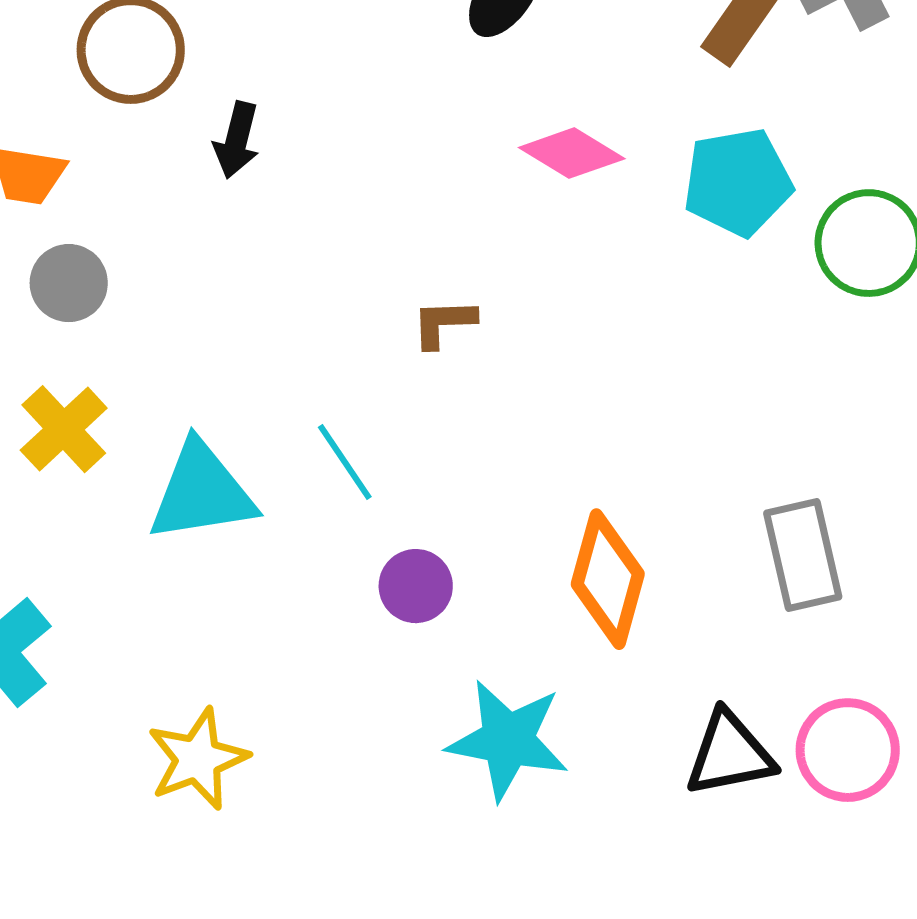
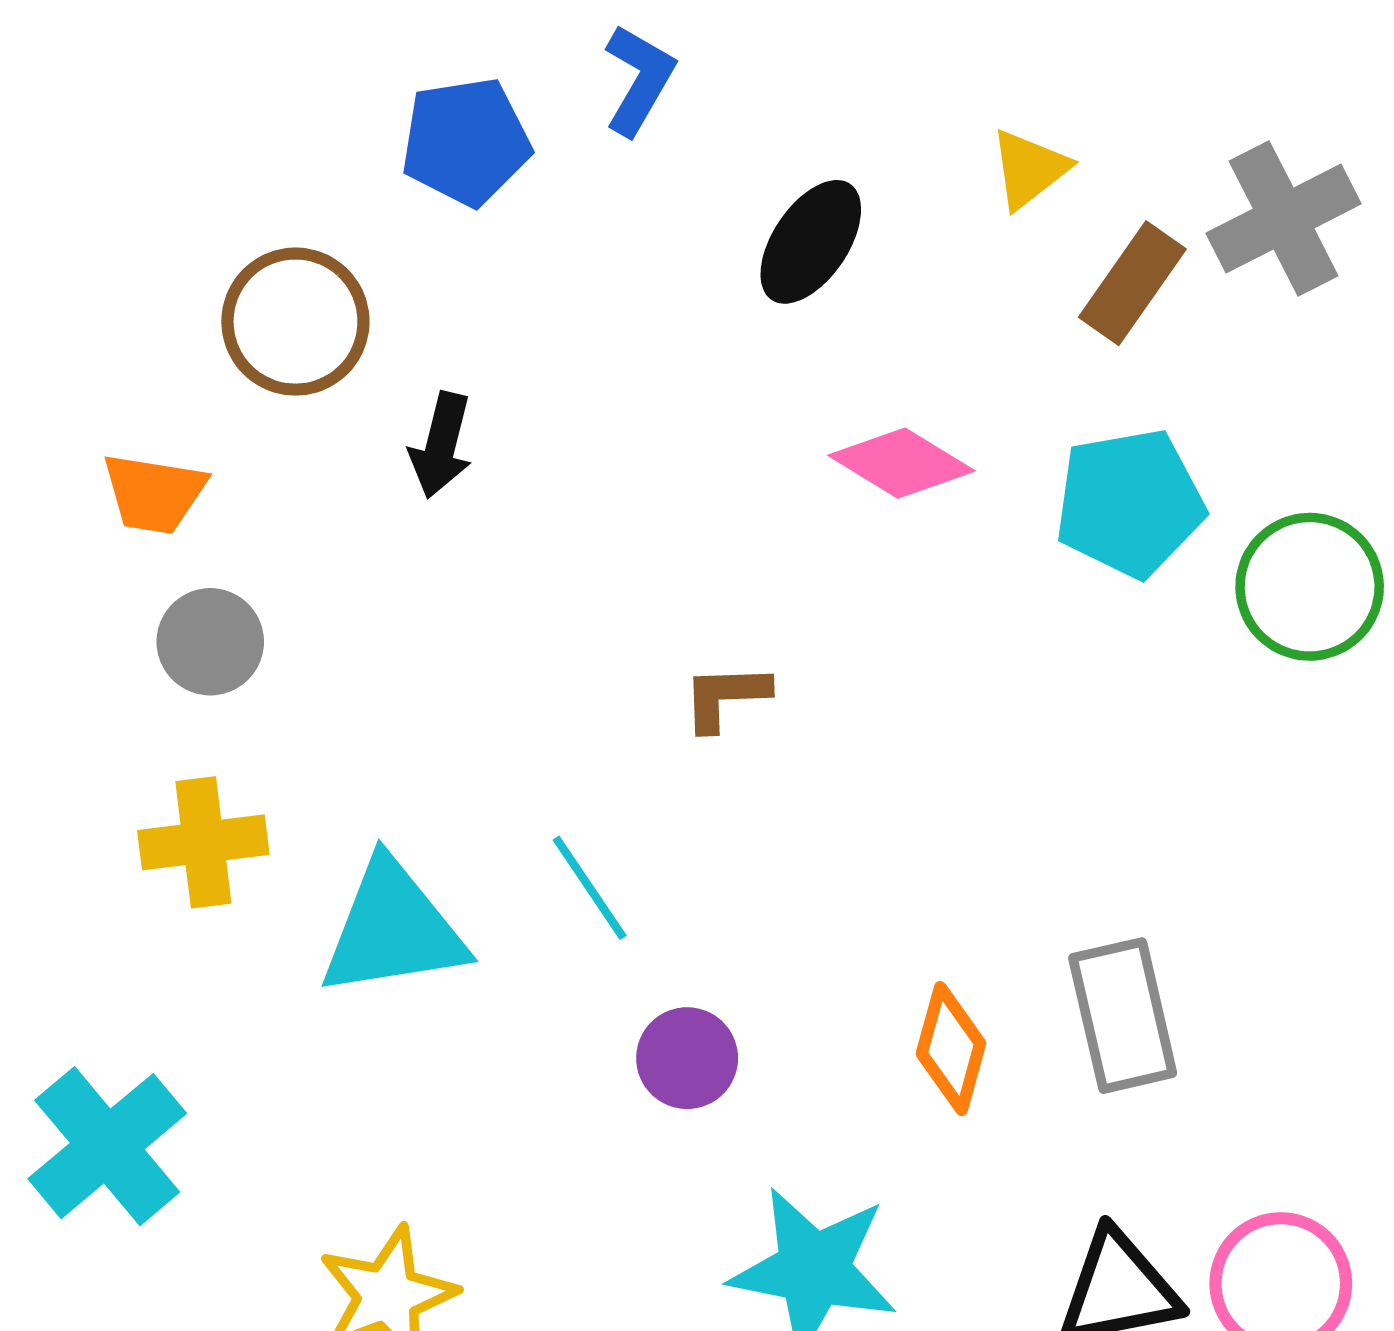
yellow cross: (64, 429) -> (203, 842), turned 36
gray rectangle: (803, 555) -> (1123, 1016), moved
orange diamond: (608, 579) -> (951, 1049), size x0.7

